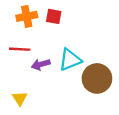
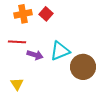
red square: (54, 16) -> (46, 14), turned 32
purple arrow: (41, 64) -> (35, 55), turned -147

